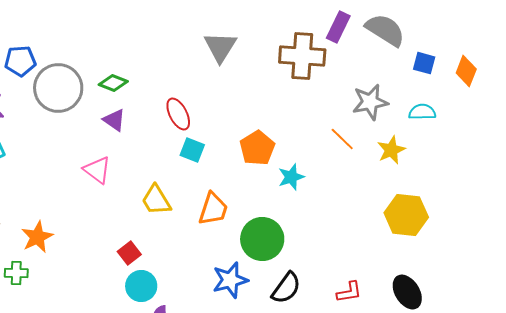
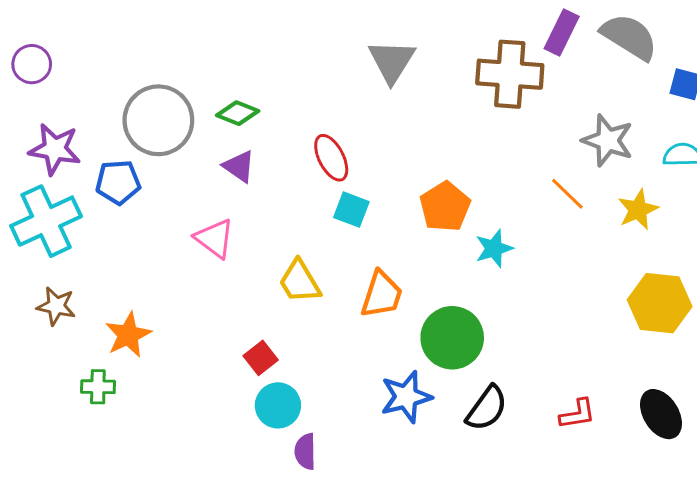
blue pentagon: (20, 61) -> (118, 182), moved
gray star: (370, 102) -> (608, 140), turned 30

